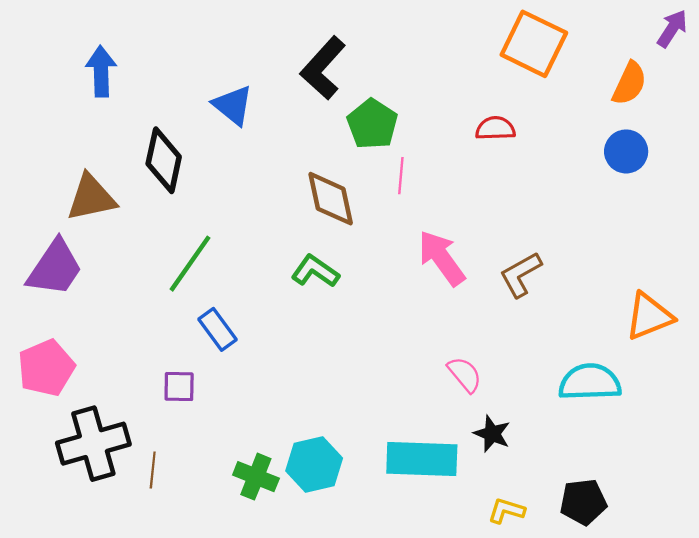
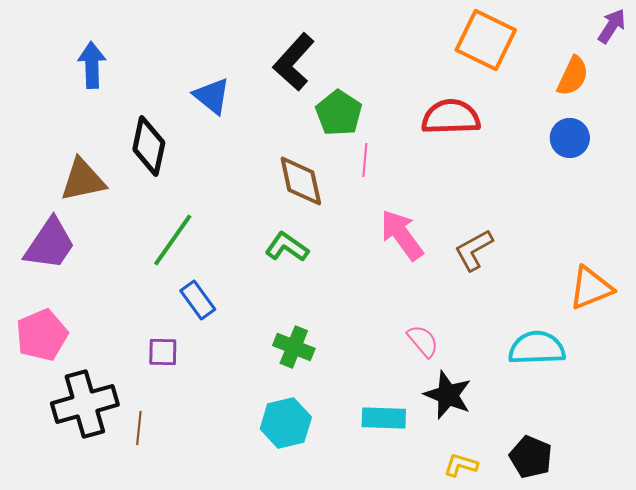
red semicircle: (495, 128) -> (451, 117), size x1.6
black star: (492, 434) -> (448, 395), size x1.4
cyan rectangle: (422, 459) -> (384, 418), size x0.7
green cross: (256, 477) -> (294, 347), moved
black pentagon: (583, 502) -> (531, 457), turned 30

